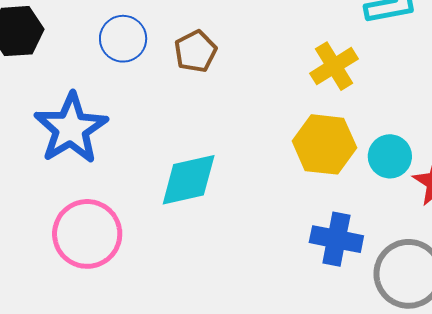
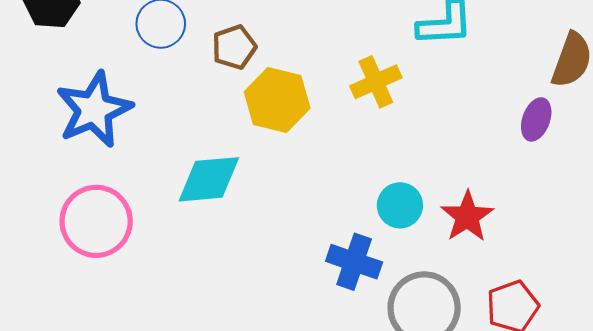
yellow hexagon: (324, 144) -> (277, 100), moved
cyan circle: (390, 156) -> (400, 205), moved

